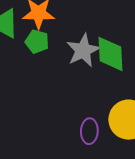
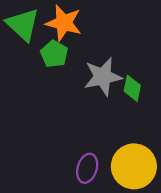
green diamond: (110, 54) -> (132, 88), size x0.6

